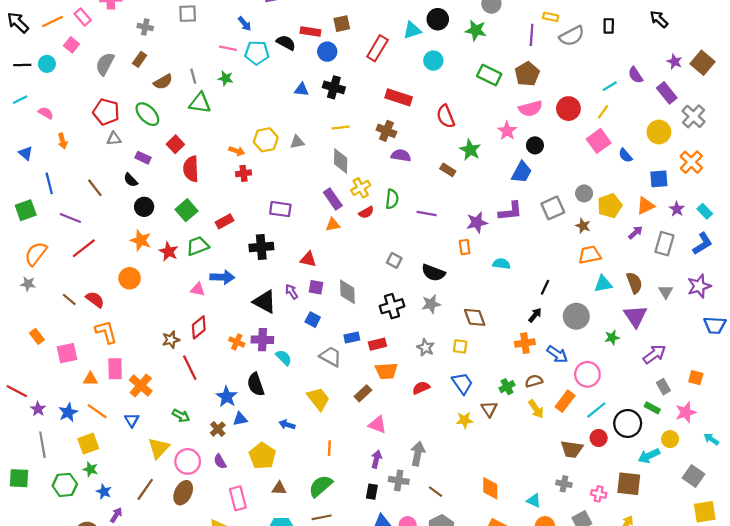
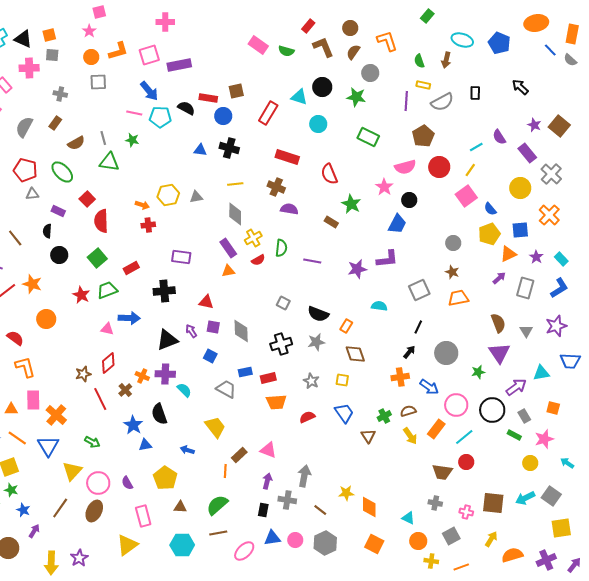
blue arrow: (245, 24) -> (149, 91), size x1.5
cyan triangle: (412, 30) -> (299, 97), turned 36
brown pentagon: (527, 74) -> (423, 136), moved
black semicircle: (131, 180) -> (47, 231), turned 48
yellow pentagon: (610, 206) -> (489, 234), moved
gray square: (553, 208) -> (419, 290), moved
orange star: (141, 240) -> (32, 284), moved
orange rectangle: (465, 247) -> (346, 326), moved, turned 40
cyan triangle: (603, 284) -> (541, 373), moved
black triangle: (265, 302) -> (167, 340), turned -50
brown rectangle: (363, 393) -> (239, 455), moved
blue triangle: (132, 420) -> (48, 446), size x1.6
yellow star: (465, 420) -> (346, 493), moved
black circle: (628, 423) -> (492, 410), moved
brown cross: (218, 429) -> (125, 390), moved
cyan arrow: (649, 456) -> (525, 498), moved

